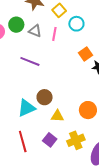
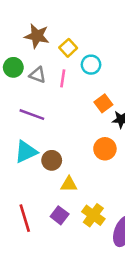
cyan triangle: (26, 108) -> (26, 152), moved
orange circle: (88, 110) -> (105, 149), moved
yellow cross: (76, 140) -> (93, 215), turned -30

